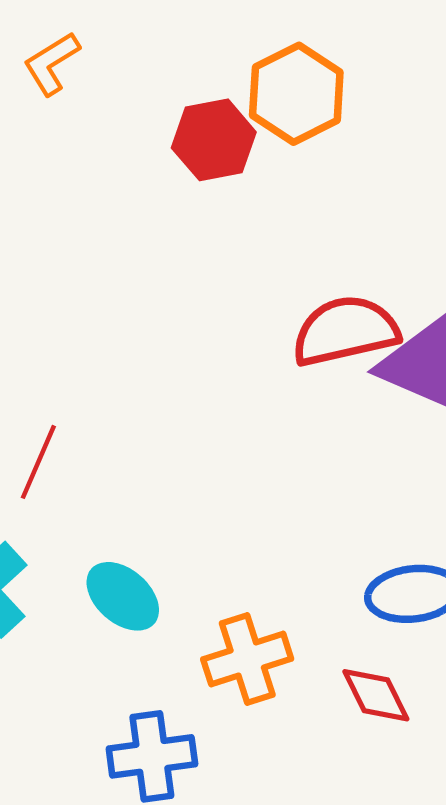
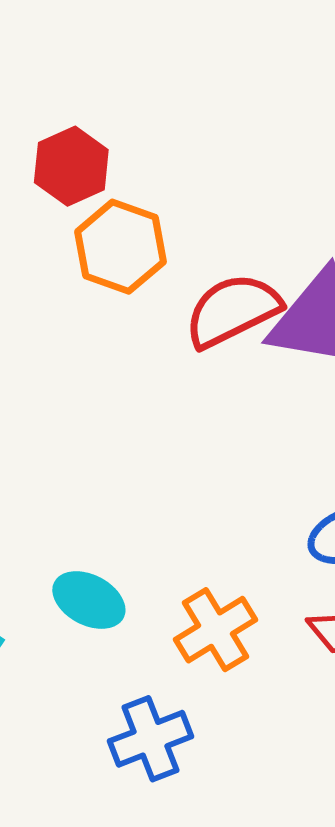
orange hexagon: (296, 94) -> (121, 247), moved

